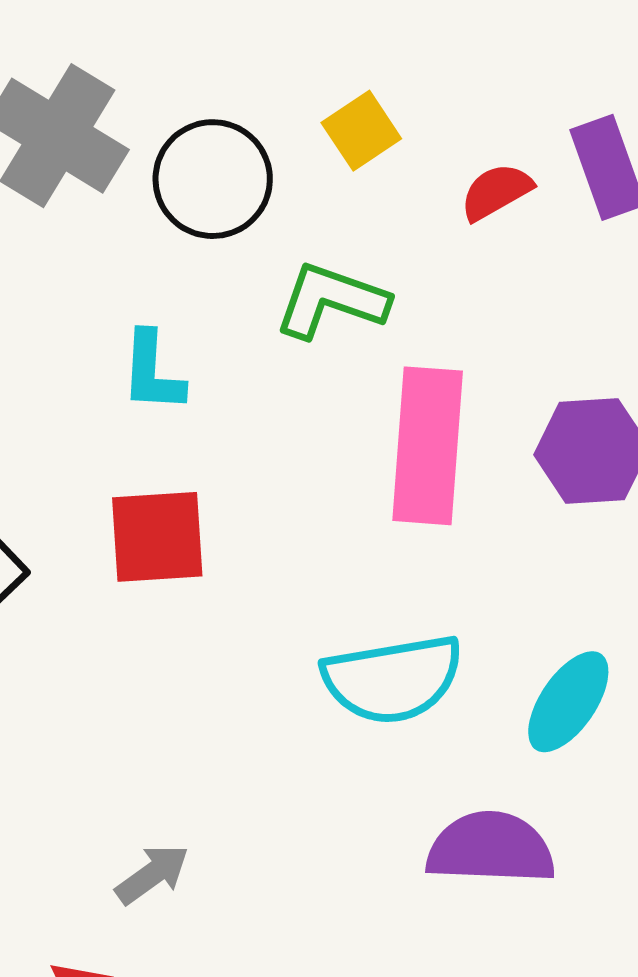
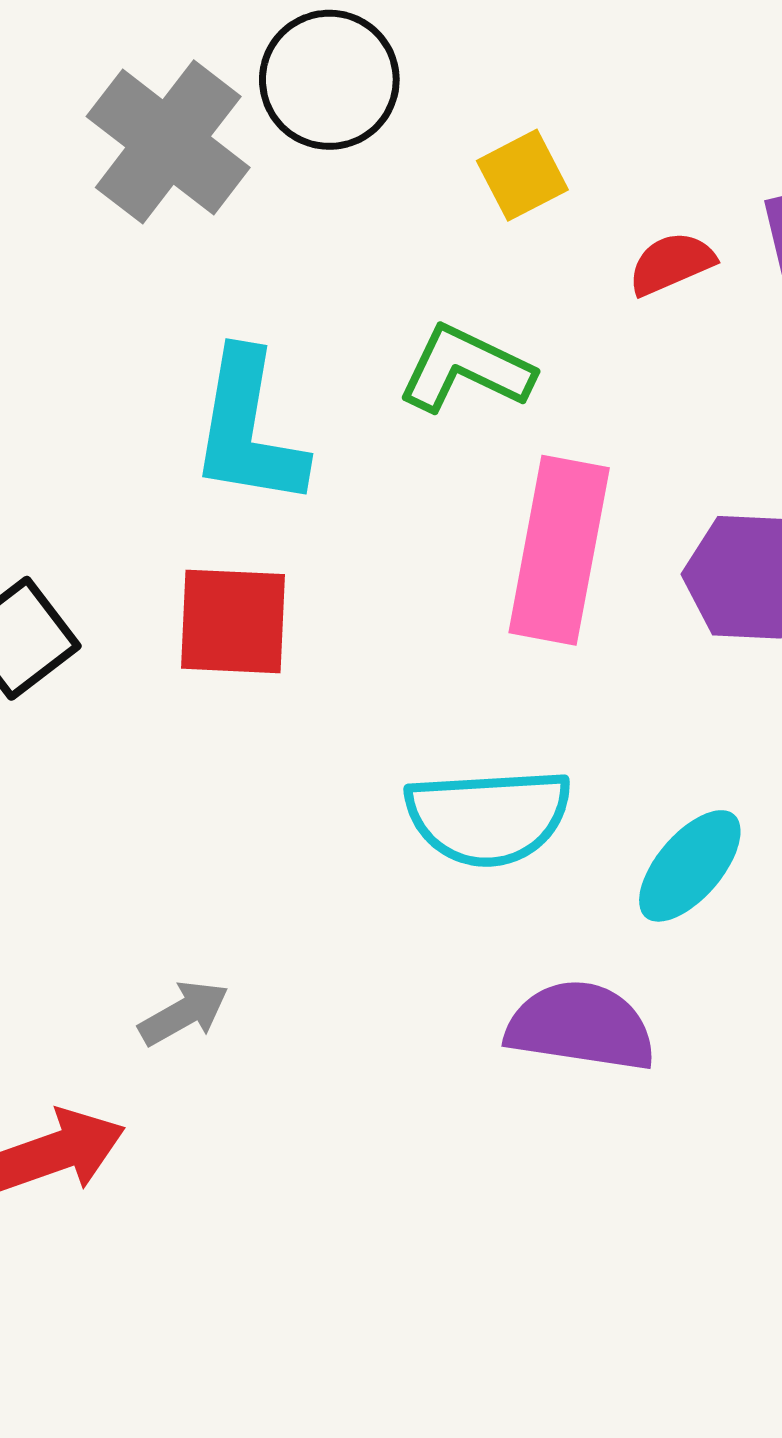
black circle: (213, 179) -> (329, 80), moved
cyan L-shape: (152, 372) -> (248, 429), size x1.6

